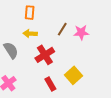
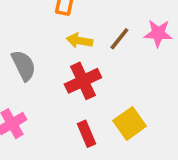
pink star: (81, 32) -> (158, 33), moved
yellow arrow: (30, 34) -> (79, 41), moved

